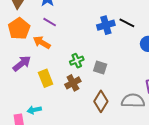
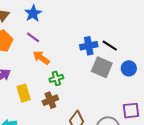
orange arrow: (42, 42) -> (41, 58), moved
gray square: (100, 67) -> (102, 67), moved, size x1.5

